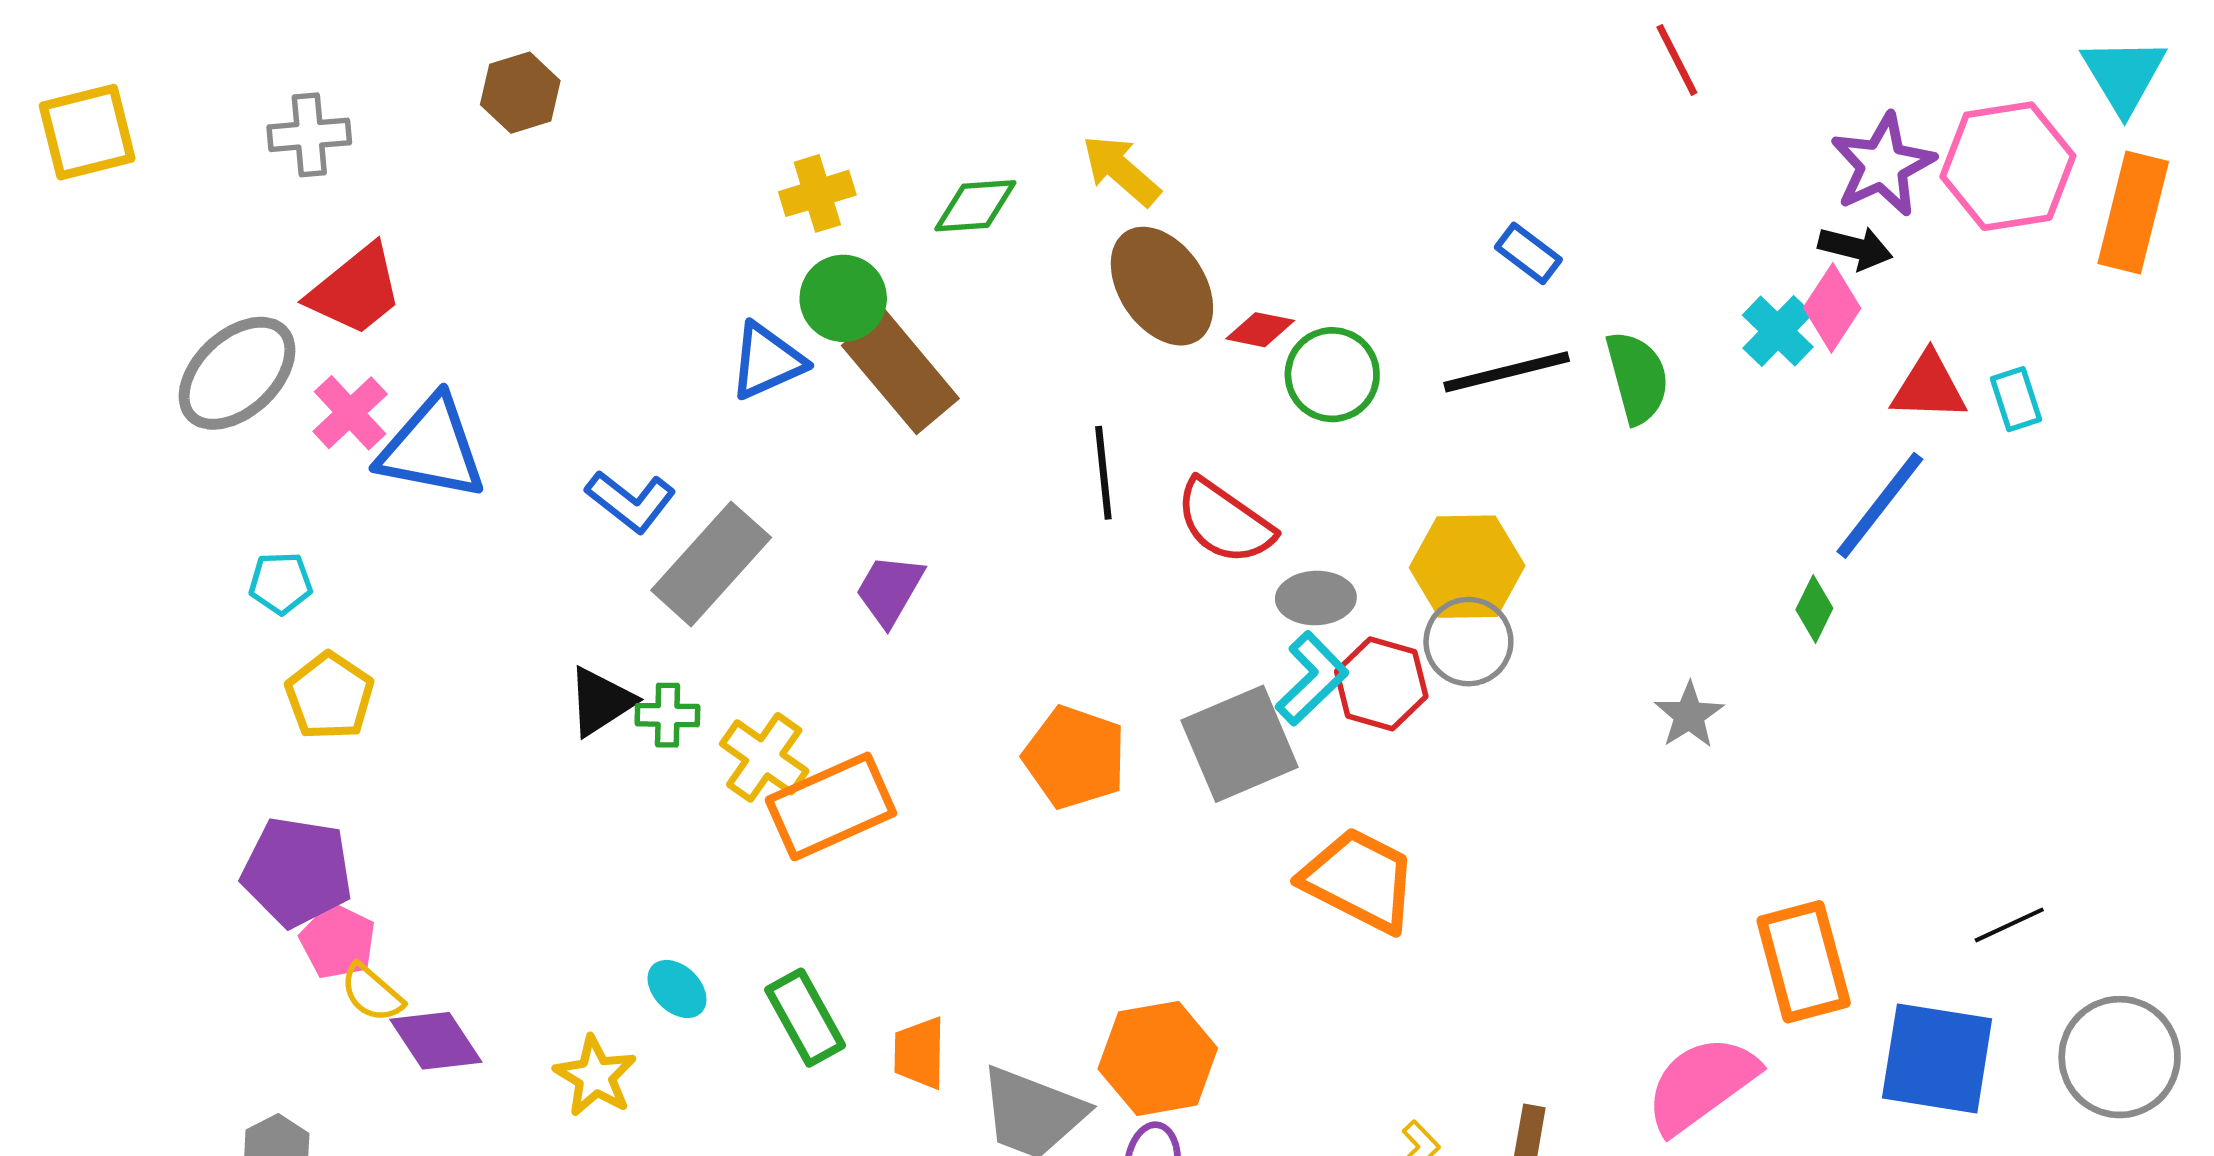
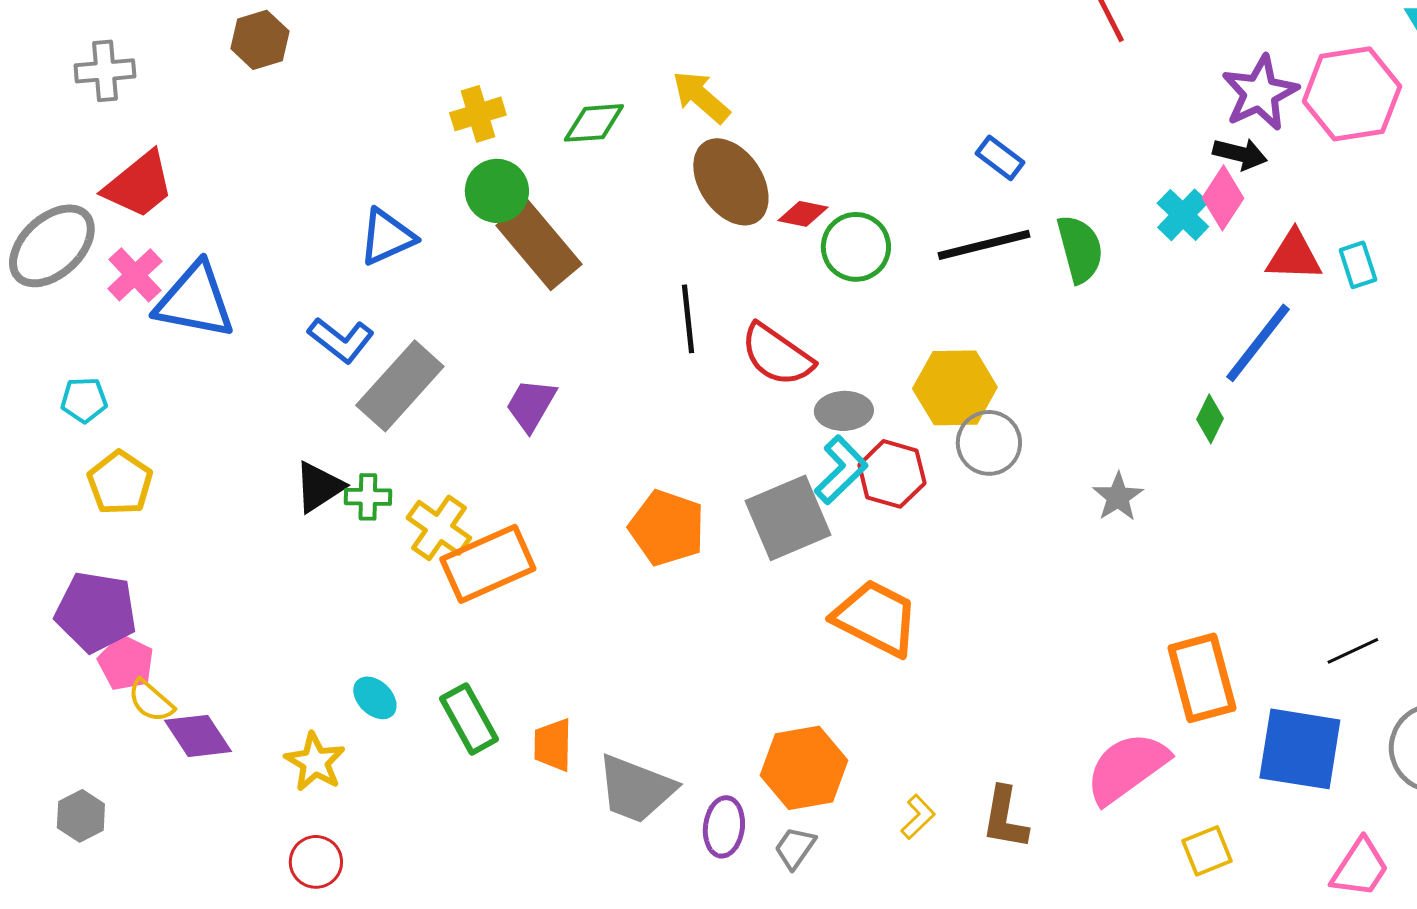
blue triangle: (767, 361) -> (387, 237), moved
gray circle: (1468, 642) -> (989, 443), moved
orange hexagon: (1158, 1058) -> (804, 768), moved

